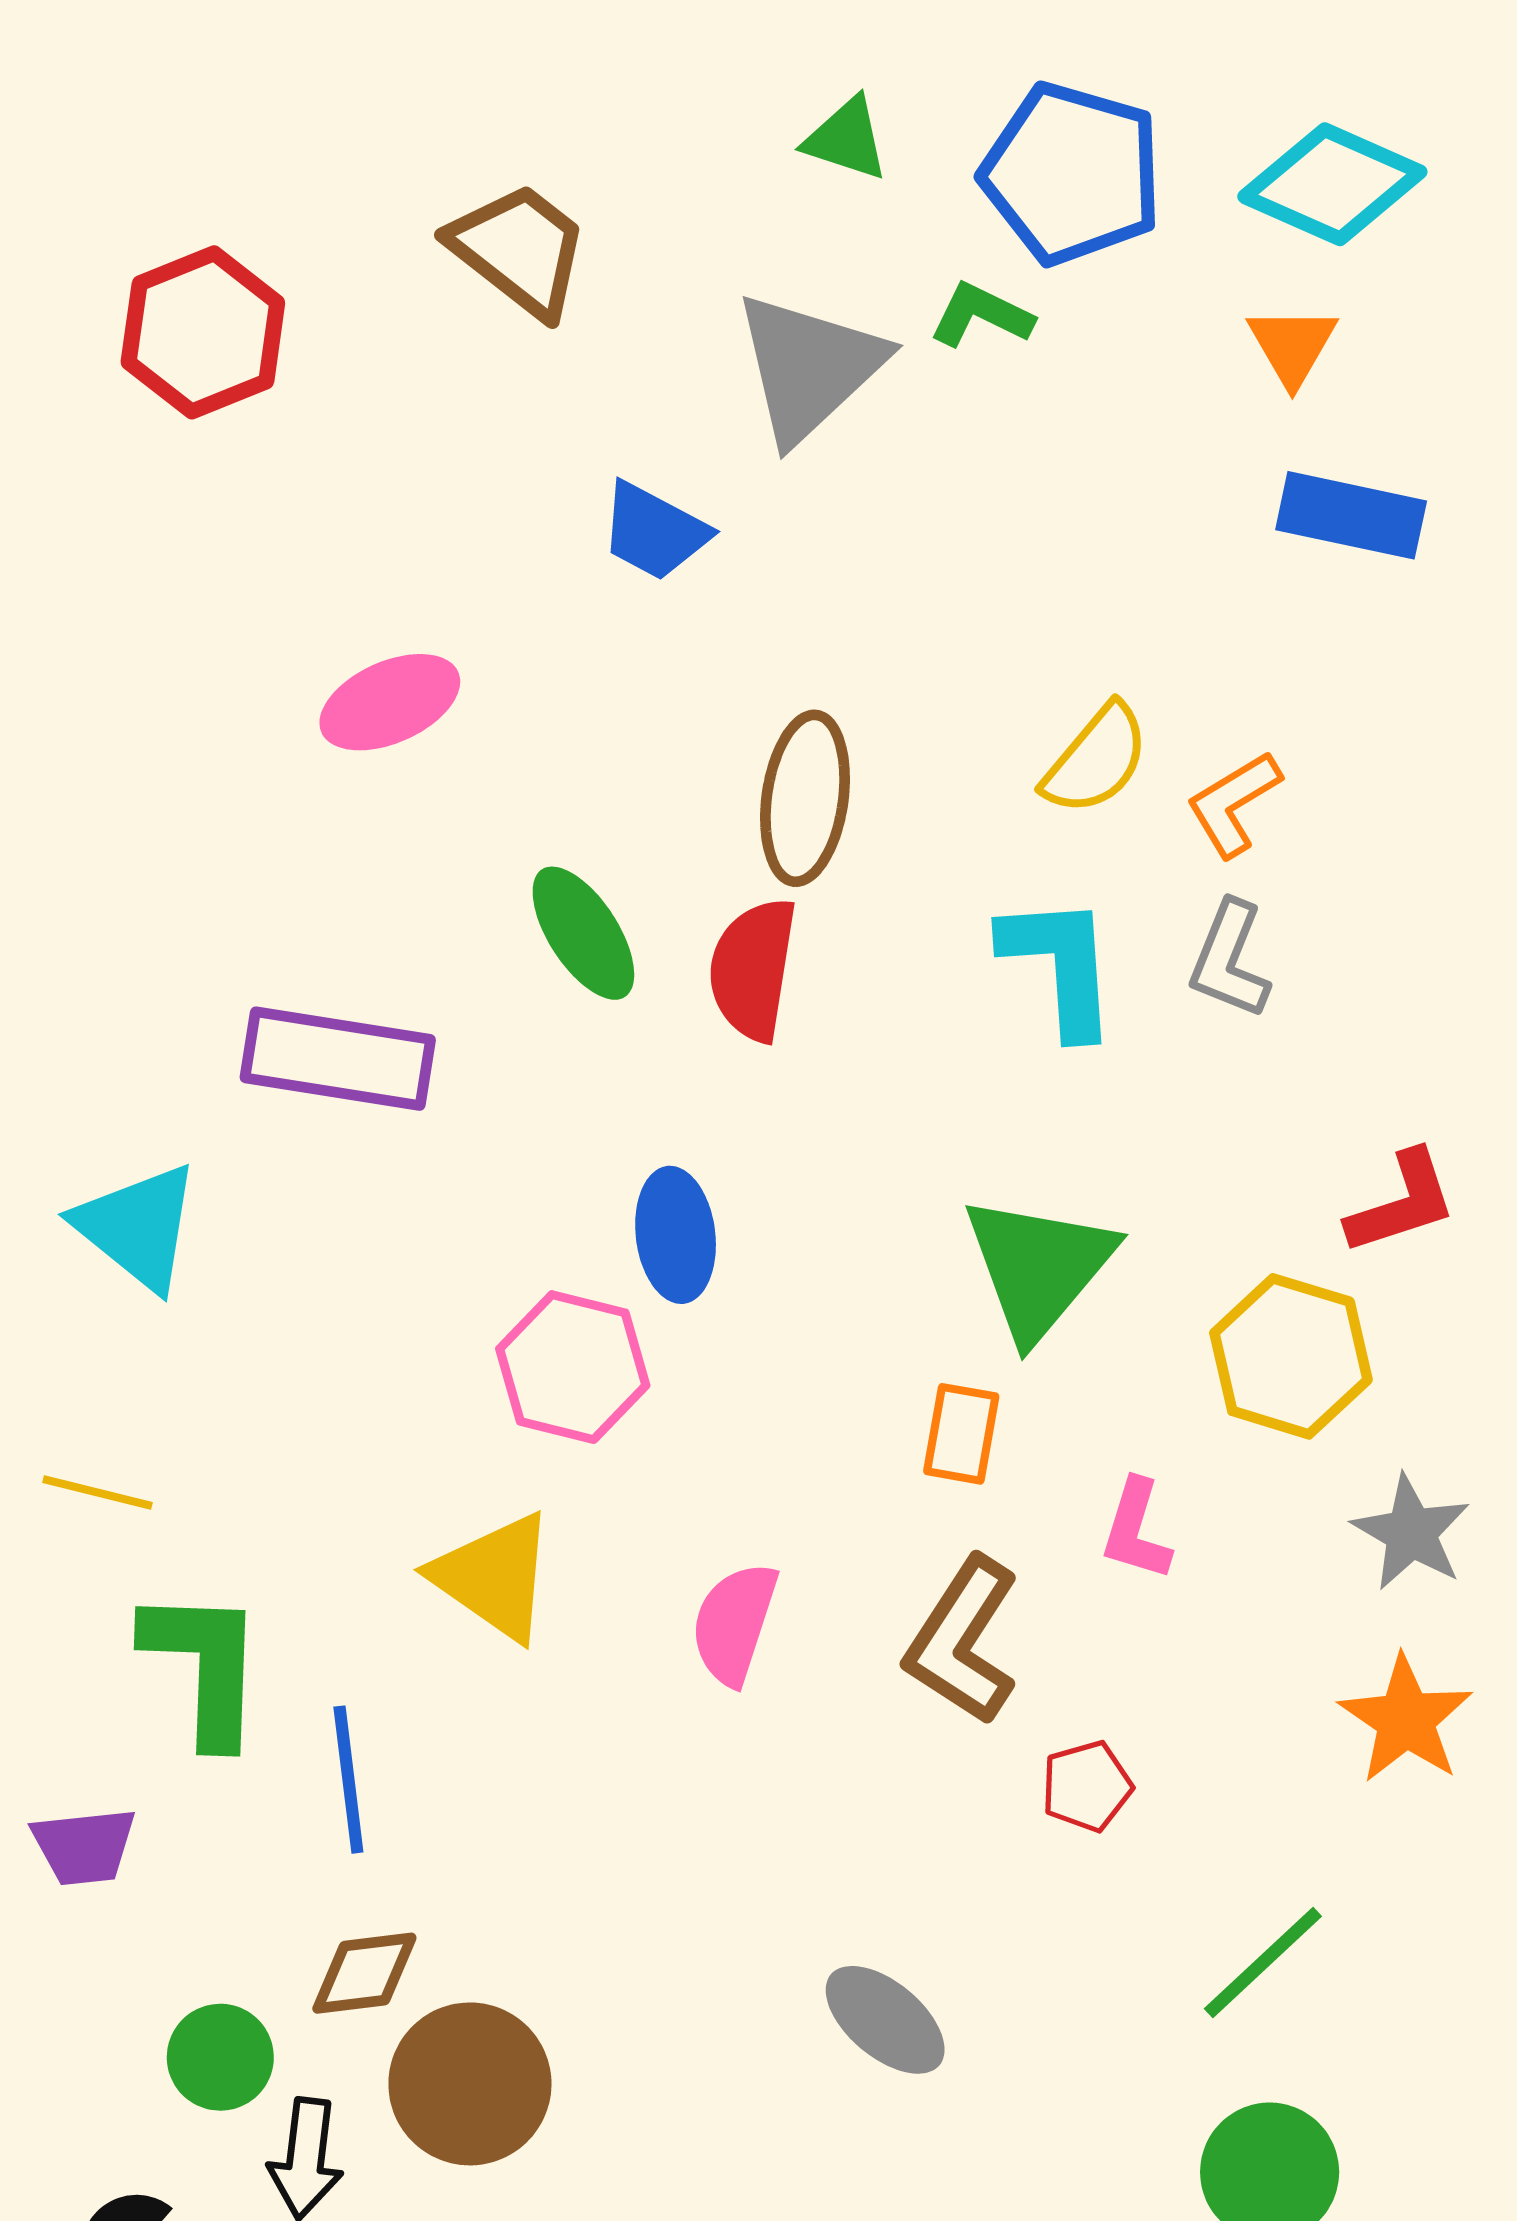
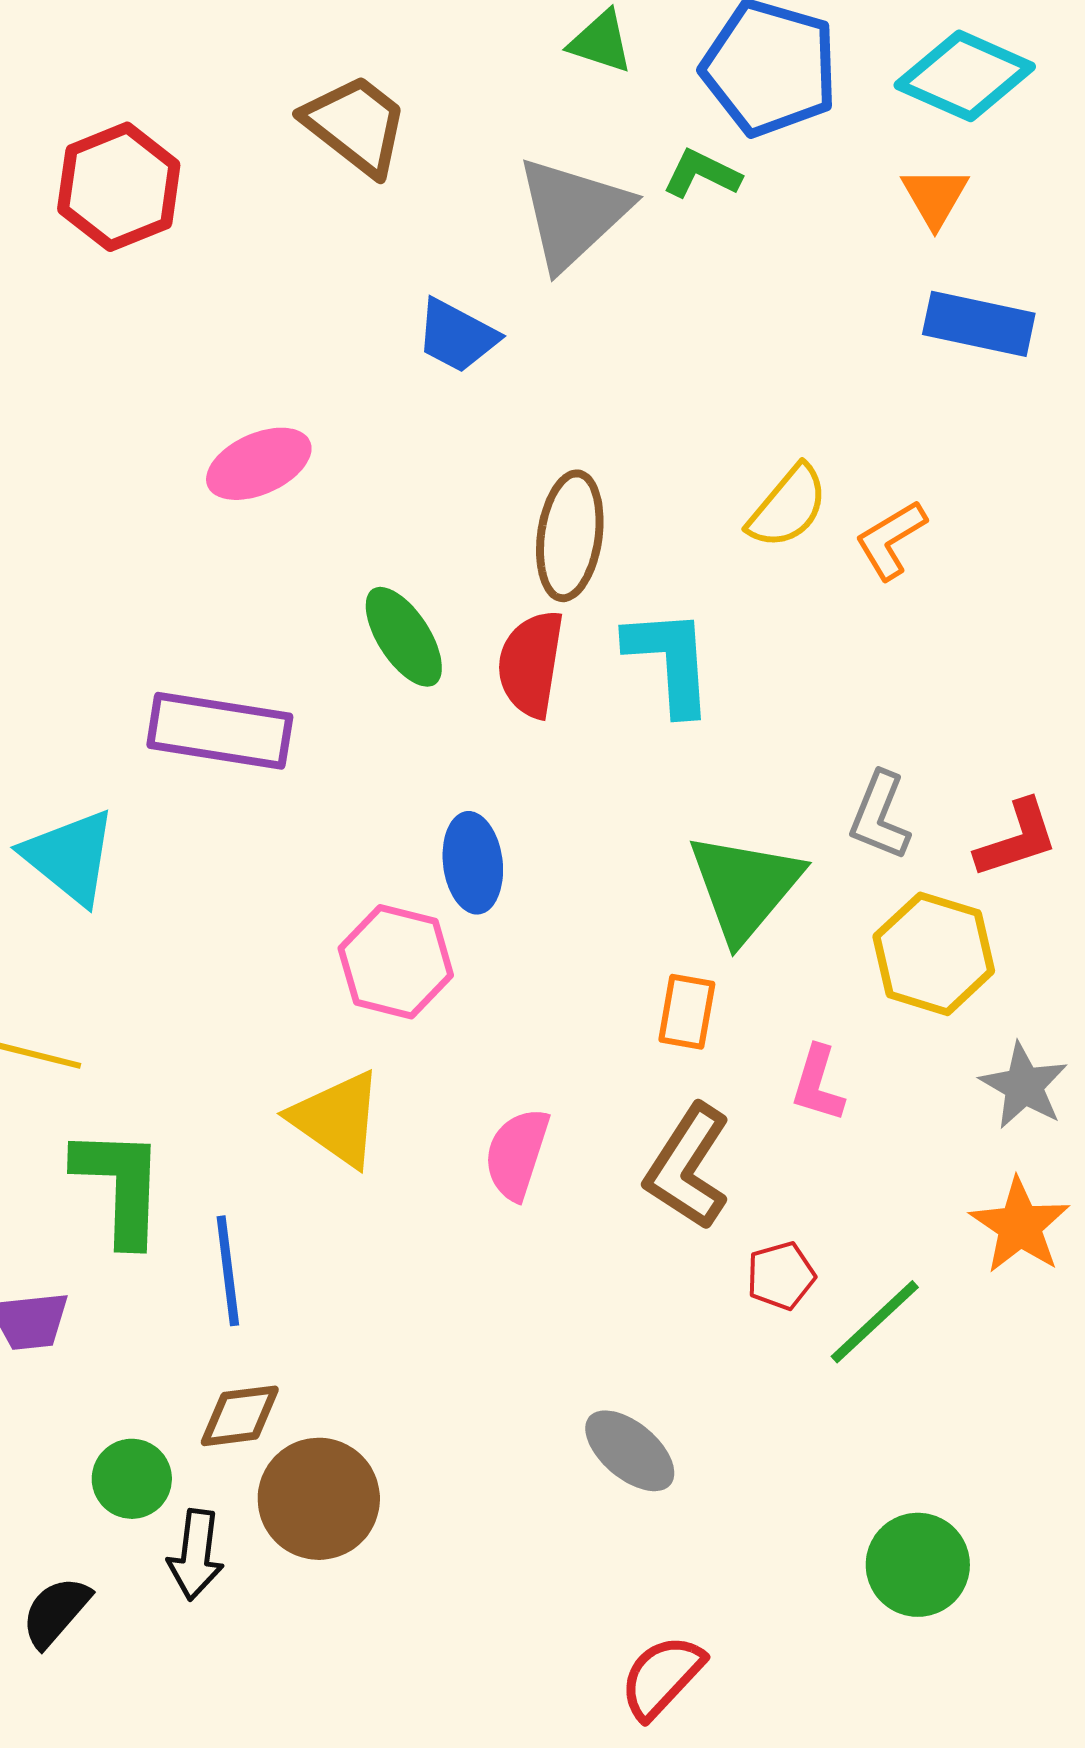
gray L-shape: (1230, 960) -> (880, 816), moved
cyan L-shape: (1060, 965) -> (670, 661), moved
green line: (1263, 1962) -> (875, 1322), moved

